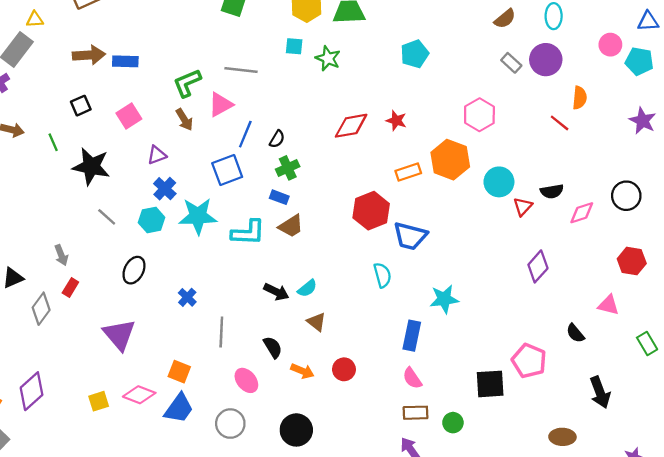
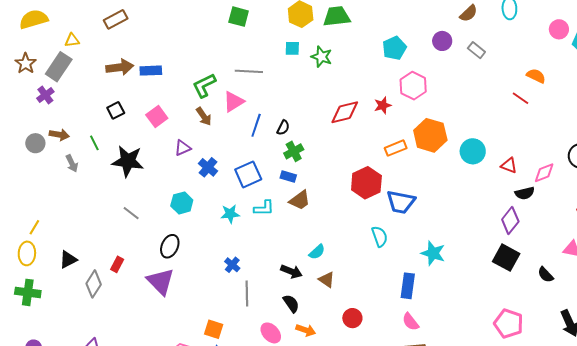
purple circle: (546, 60) -> (442, 41), moved, size x0.7
orange semicircle: (580, 98) -> (536, 76), turned -66
pink hexagon: (479, 115) -> (413, 86), moved
red star: (396, 121) -> (383, 105), turned -30
blue square: (227, 170) -> (248, 174), moved
blue cross: (165, 189) -> (208, 167), moved
black semicircle: (552, 191) -> (525, 193), moved
red triangle: (523, 207) -> (509, 165), moved, turned -48
cyan star: (198, 216) -> (230, 214), moved, size x0.6
gray line: (107, 217) -> (131, 213), moved
cyan L-shape: (248, 232) -> (264, 208), size x0.7
gray arrow: (61, 255) -> (72, 163), moved
black arrow: (276, 292) -> (291, 271), moved
blue cross: (187, 297) -> (232, 265), moved
cyan star: (444, 299) -> (433, 253), turned 30
purple triangle: (119, 335) -> (161, 281), moved
pink pentagon: (529, 361) -> (509, 324), moved
orange arrow: (302, 371) -> (306, 330), moved
black square: (490, 384) -> (506, 258), moved, turned 36

